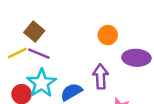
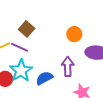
brown square: (34, 32) -> (27, 29), moved

